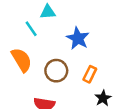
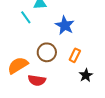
orange semicircle: (22, 60) -> (18, 65), moved, turned -90

